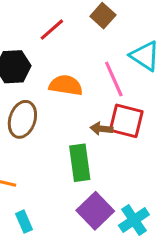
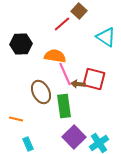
red line: (52, 30) -> (62, 24), moved
pink line: (114, 79) -> (65, 74), moved
brown ellipse: (22, 119) -> (41, 92), moved, turned -45

